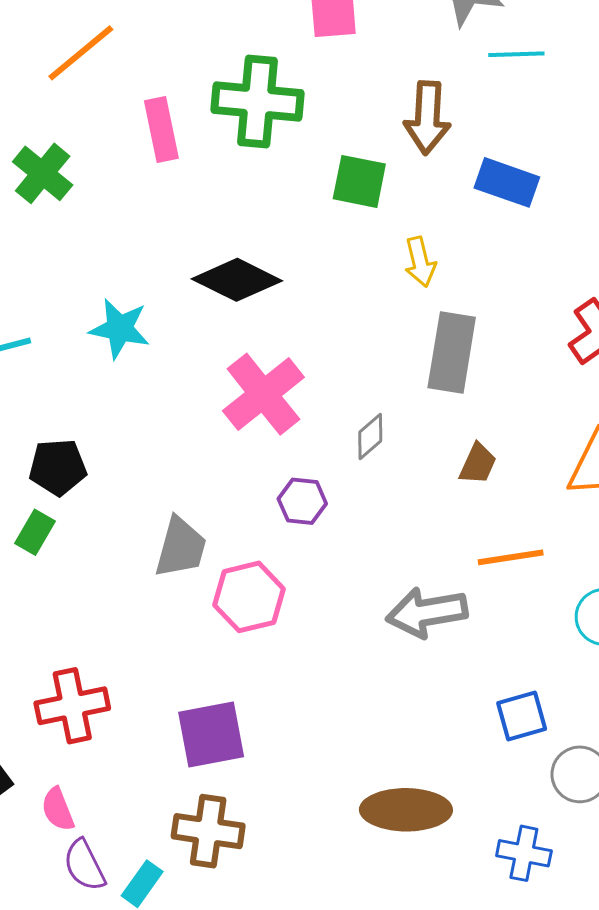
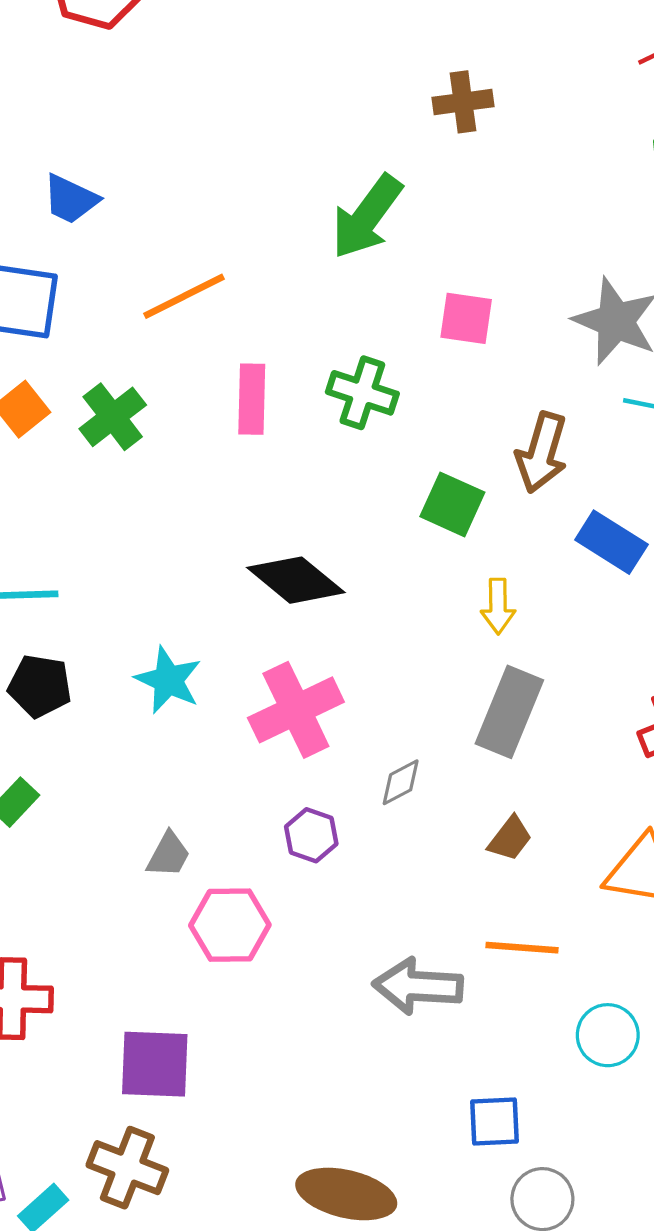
green cross: (257, 102) -> (362, 393), size x0.7
cyan star: (120, 329) -> (168, 680), moved
black pentagon: (58, 467) -> (40, 686), moved
gray trapezoid: (181, 547) -> (169, 855), size x0.7

